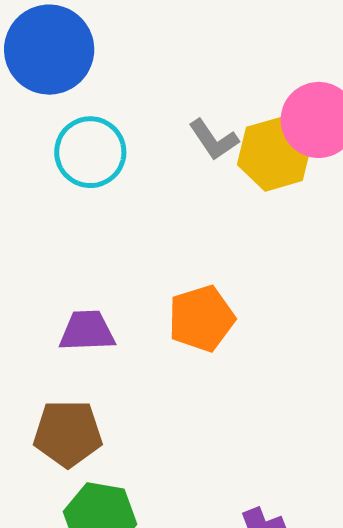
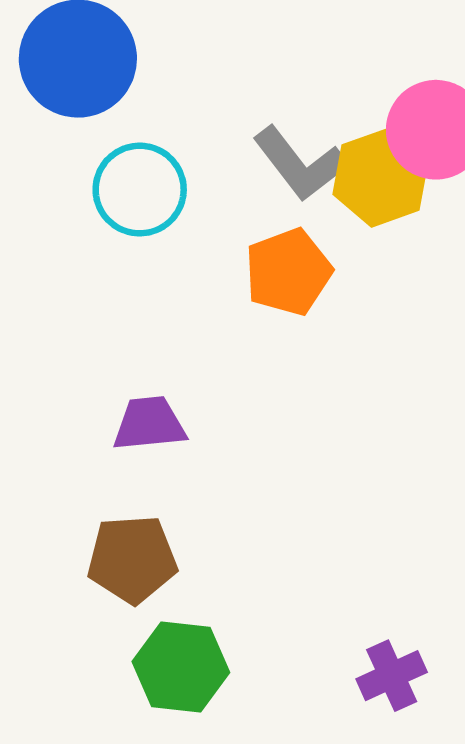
gray L-shape: (214, 140) -> (300, 164), size x1.4
orange pentagon: (201, 318) -> (288, 272), moved

